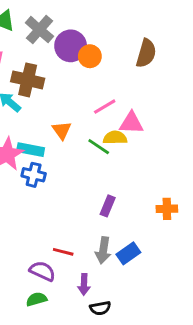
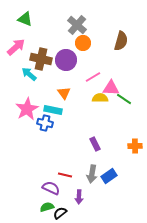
gray cross: (39, 30) -> (77, 25), moved
purple circle: (71, 46) -> (66, 60), moved
green line: (99, 147) -> (124, 99), moved
cyan rectangle: (31, 150) -> (53, 110), moved
purple rectangle: (108, 206) -> (95, 144), turned -48
black semicircle: (100, 308) -> (60, 213), moved, turned 152

